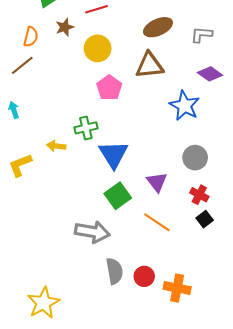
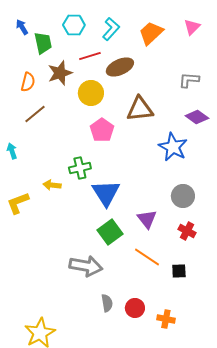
brown star: (65, 27) -> (60, 73), size x1.4
brown ellipse: (158, 27) -> (120, 67), moved
brown line: (22, 65) -> (35, 114), moved
black square: (205, 219) -> (179, 271), moved, turned 35
gray semicircle: (115, 271) -> (107, 303), size x0.7
orange cross: (177, 288) -> (166, 319), size x0.7

